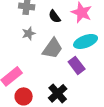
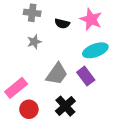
black semicircle: (55, 16) -> (62, 24), turned -40
gray trapezoid: (53, 48) -> (57, 74), moved

